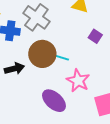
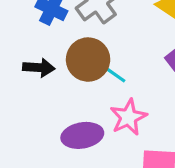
purple ellipse: (54, 101) -> (82, 135), turned -70

